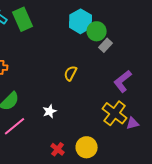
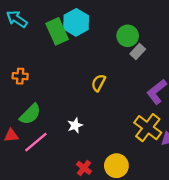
green rectangle: (23, 19) -> (57, 31), moved
cyan hexagon: (81, 21) -> (76, 22), moved

